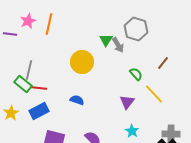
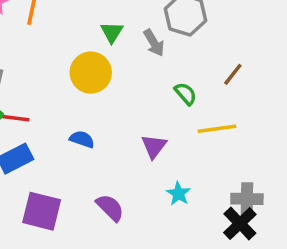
green triangle: (106, 40) -> (112, 32), moved
yellow line: (154, 94) -> (217, 129), turned -55
purple triangle: (127, 102) -> (154, 146), moved

